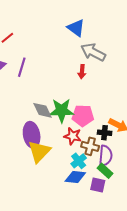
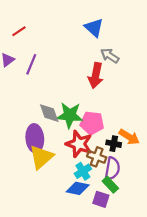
gray arrow: (93, 52) -> (110, 56), size x0.7
red arrow: (82, 72) -> (96, 75), size x1.6
red star: (73, 136) -> (79, 144), size x1.4

